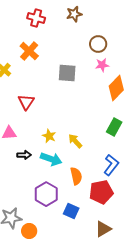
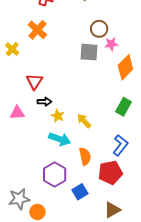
brown circle: (98, 44) -> (99, 29), moved
gray square: (67, 73) -> (89, 52), moved
black arrow: (24, 155) -> (45, 102), moved
blue square: (71, 211) -> (80, 192), turned 35

